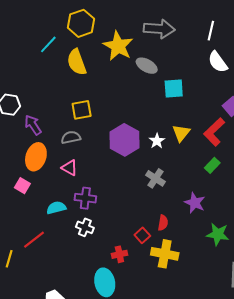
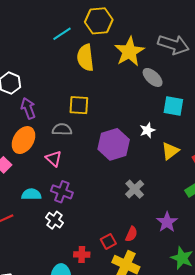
white star: (157, 141) -> (147, 130), moved

